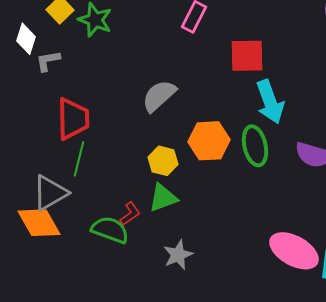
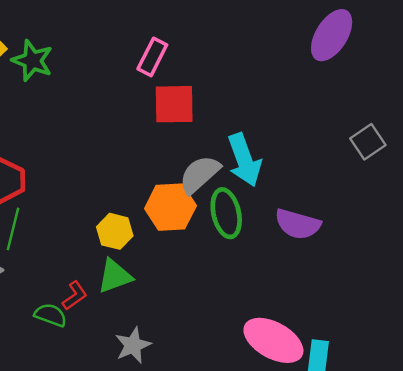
red square: (247, 56) -> (174, 104), moved
gray semicircle: (159, 96) -> (200, 174), moved
green semicircle: (110, 230) -> (51, 315), size x0.7

